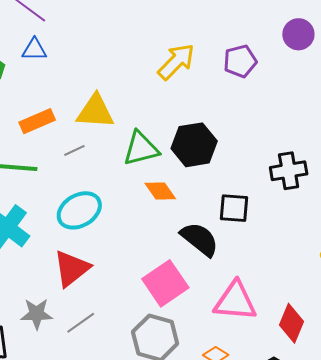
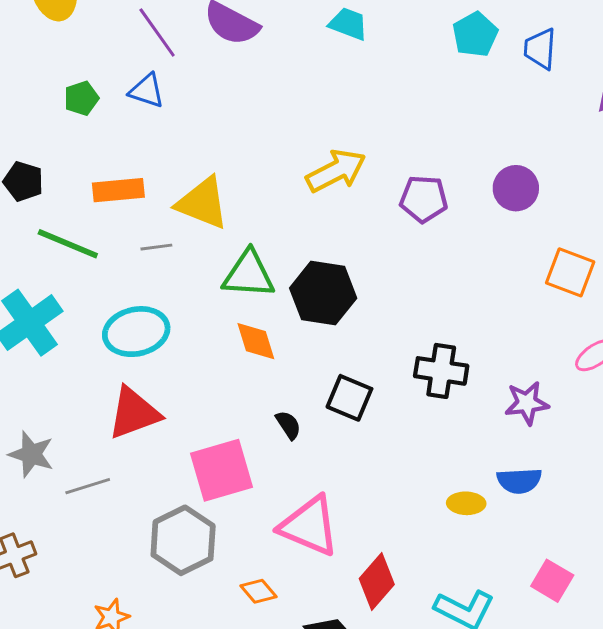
black semicircle: (200, 239) -> (288, 425), size x0.5
red triangle: (72, 268) -> (134, 413), moved

